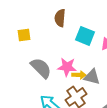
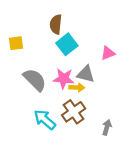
cyan square: (85, 36) -> (67, 44), moved, turned 30
gray triangle: (92, 77) -> (86, 74), moved

